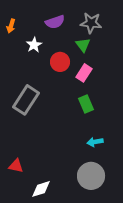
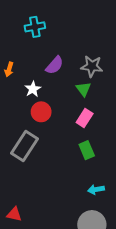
purple semicircle: (55, 22) -> (55, 65), turned -30
red circle: (60, 62) -> (41, 112), moved

